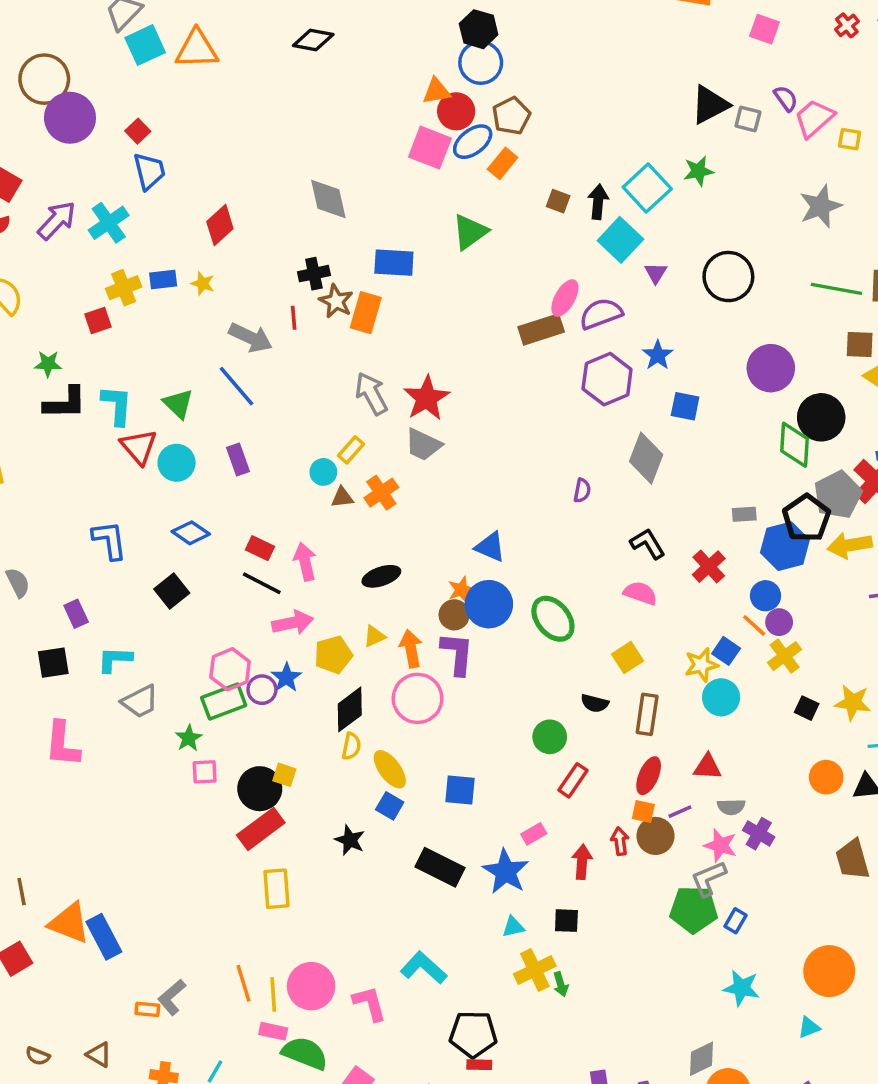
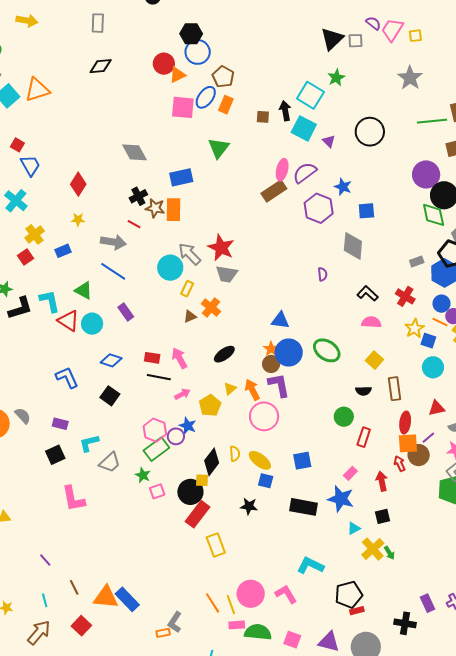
red circle: (456, 111) -> (164, 64), moved
blue rectangle: (163, 280) -> (63, 251), moved
red line: (294, 318) -> (134, 224), turned -40
purple circle: (771, 368) -> (426, 174), moved
cyan circle: (323, 472) -> (170, 268), moved, size x1.6
purple rectangle: (76, 614) -> (60, 424), turned -35
pink arrow: (293, 623) -> (182, 394), size x0.7
yellow star: (701, 665) -> (415, 328), moved
black diamond: (350, 709) -> (212, 462), moved
orange square: (643, 811) -> (408, 443), size x1.5

